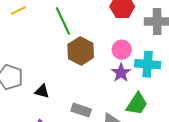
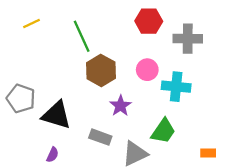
purple star: (121, 73) -> (120, 106), moved
black triangle: (42, 91) -> (57, 115), size x1.8

